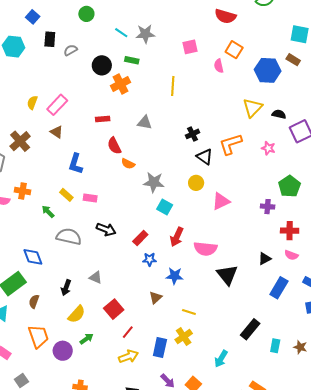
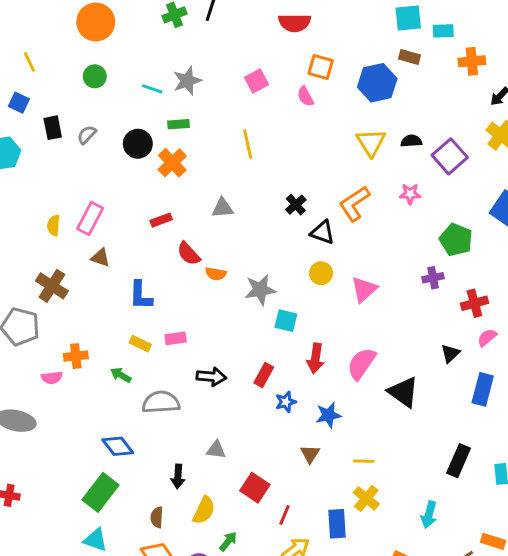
pink semicircle: (205, 249) -> (361, 364), turned 135
pink semicircle: (291, 255) -> (487, 338), turned 136
brown semicircle: (34, 301) -> (157, 517), moved

